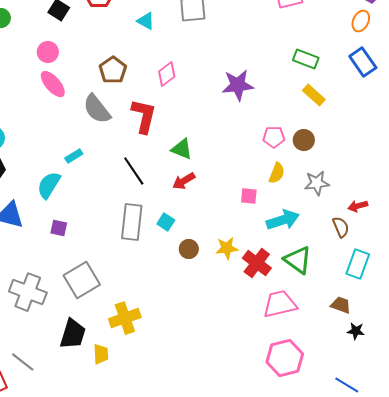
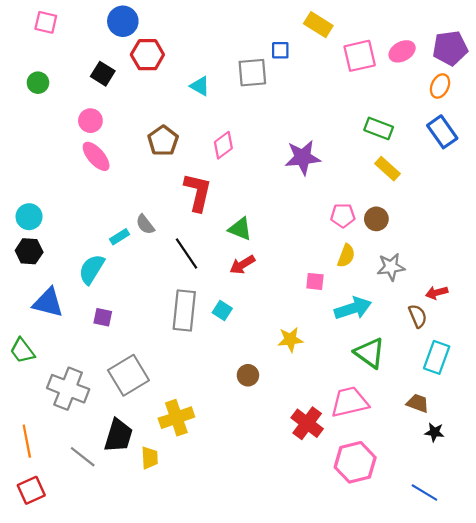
gray semicircle: (97, 109) -> (145, 224), moved, size x0.6
brown circle: (189, 249) -> (248, 375), moved
red cross: (257, 263) -> (307, 423), moved
gray line: (23, 362) -> (83, 457), moved

